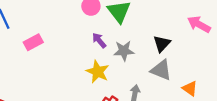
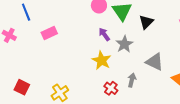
black triangle: (162, 44) -> (146, 22), moved
gray star: (124, 51) -> (124, 44), turned -30

